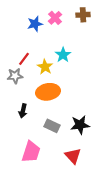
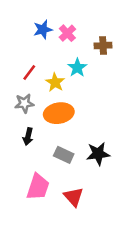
brown cross: (83, 15) -> (103, 45), moved
pink cross: (55, 18) -> (67, 33), moved
gray star: (15, 76) -> (24, 103), moved
red triangle: (73, 156) -> (74, 197), moved

